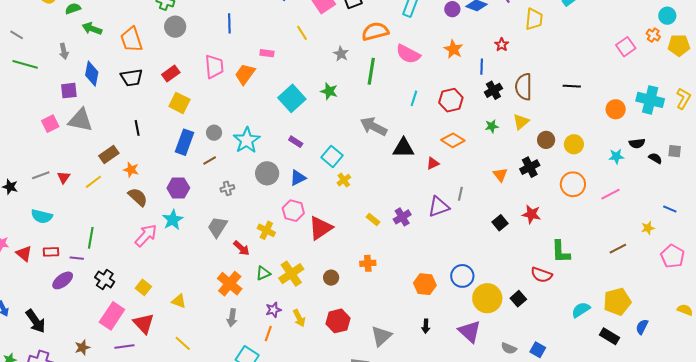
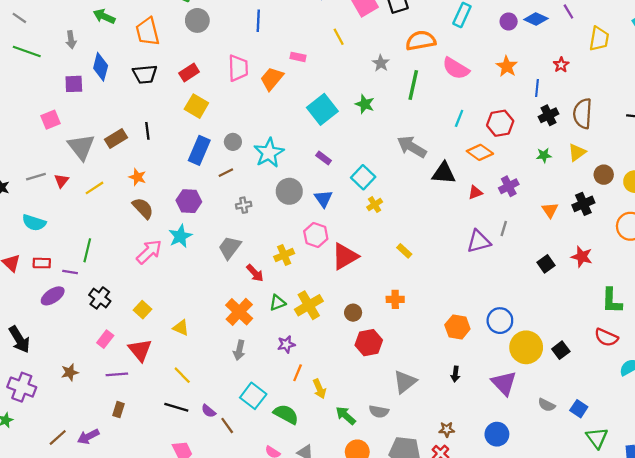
gray triangle: (80, 120) -> (81, 147), moved, turned 36
orange diamond: (453, 140) -> (480, 152), moved
brown rectangle: (109, 155) -> (116, 139), moved
blue triangle: (298, 178) -> (323, 199), turned -42
purple cross: (402, 217) -> (509, 186), moved
yellow cross: (266, 230) -> (284, 255), turned 36
red semicircle: (541, 275) -> (606, 337), moved
pink rectangle: (112, 316) -> (105, 339), size x0.6
yellow arrow: (299, 318) -> (319, 389), moved
red hexagon: (338, 321) -> (369, 343), moved
orange line: (268, 334) -> (298, 373), moved

